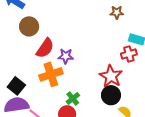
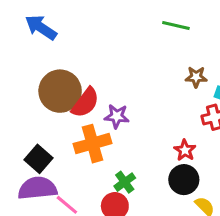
brown star: (117, 12) -> (196, 77), moved
brown circle: (29, 26) -> (60, 91), moved, size x1.4
red star: (111, 76) -> (185, 150), size x0.6

